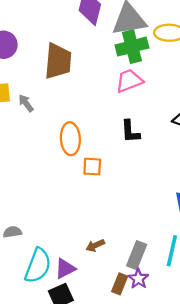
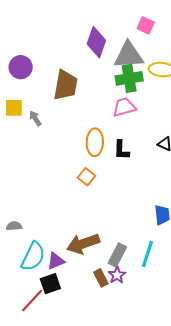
orange ellipse: (70, 139) -> (95, 142), moved
orange square: (92, 167) -> (86, 177), turned 30
brown arrow: (95, 245) -> (83, 244), size x2.0
brown rectangle: (120, 284) -> (101, 278), turned -54

